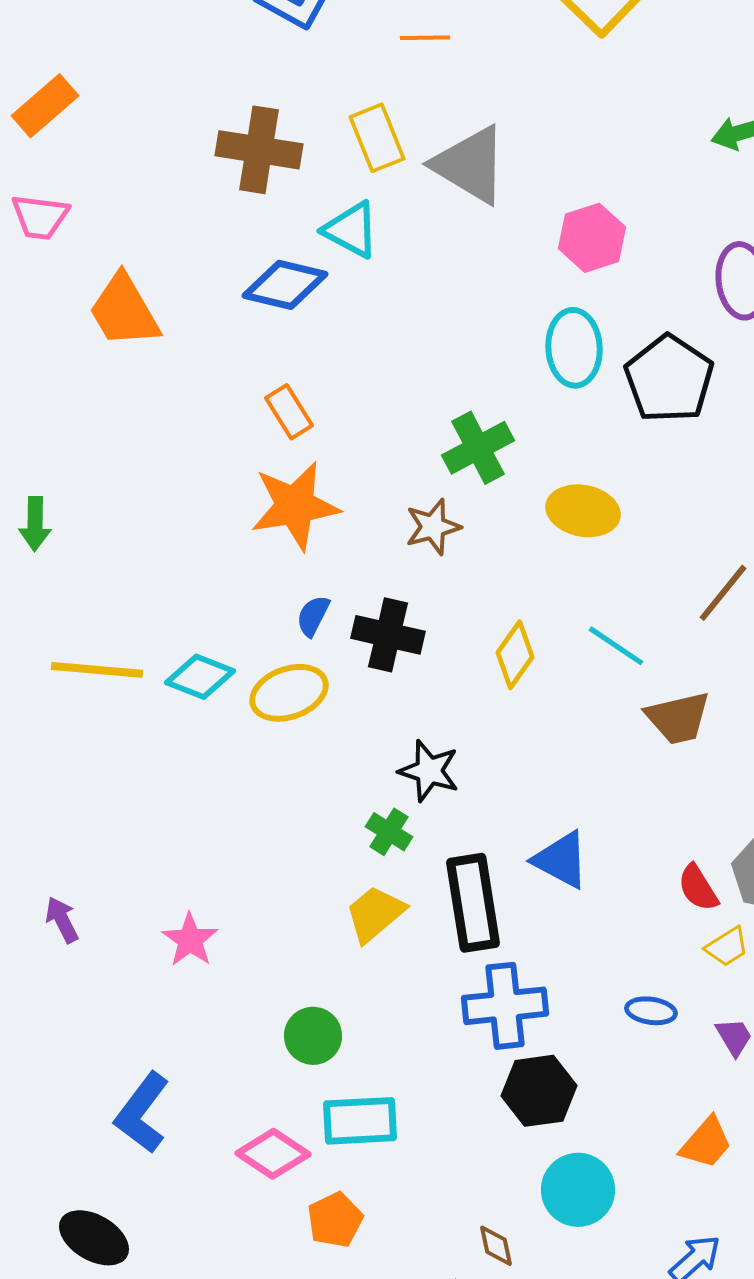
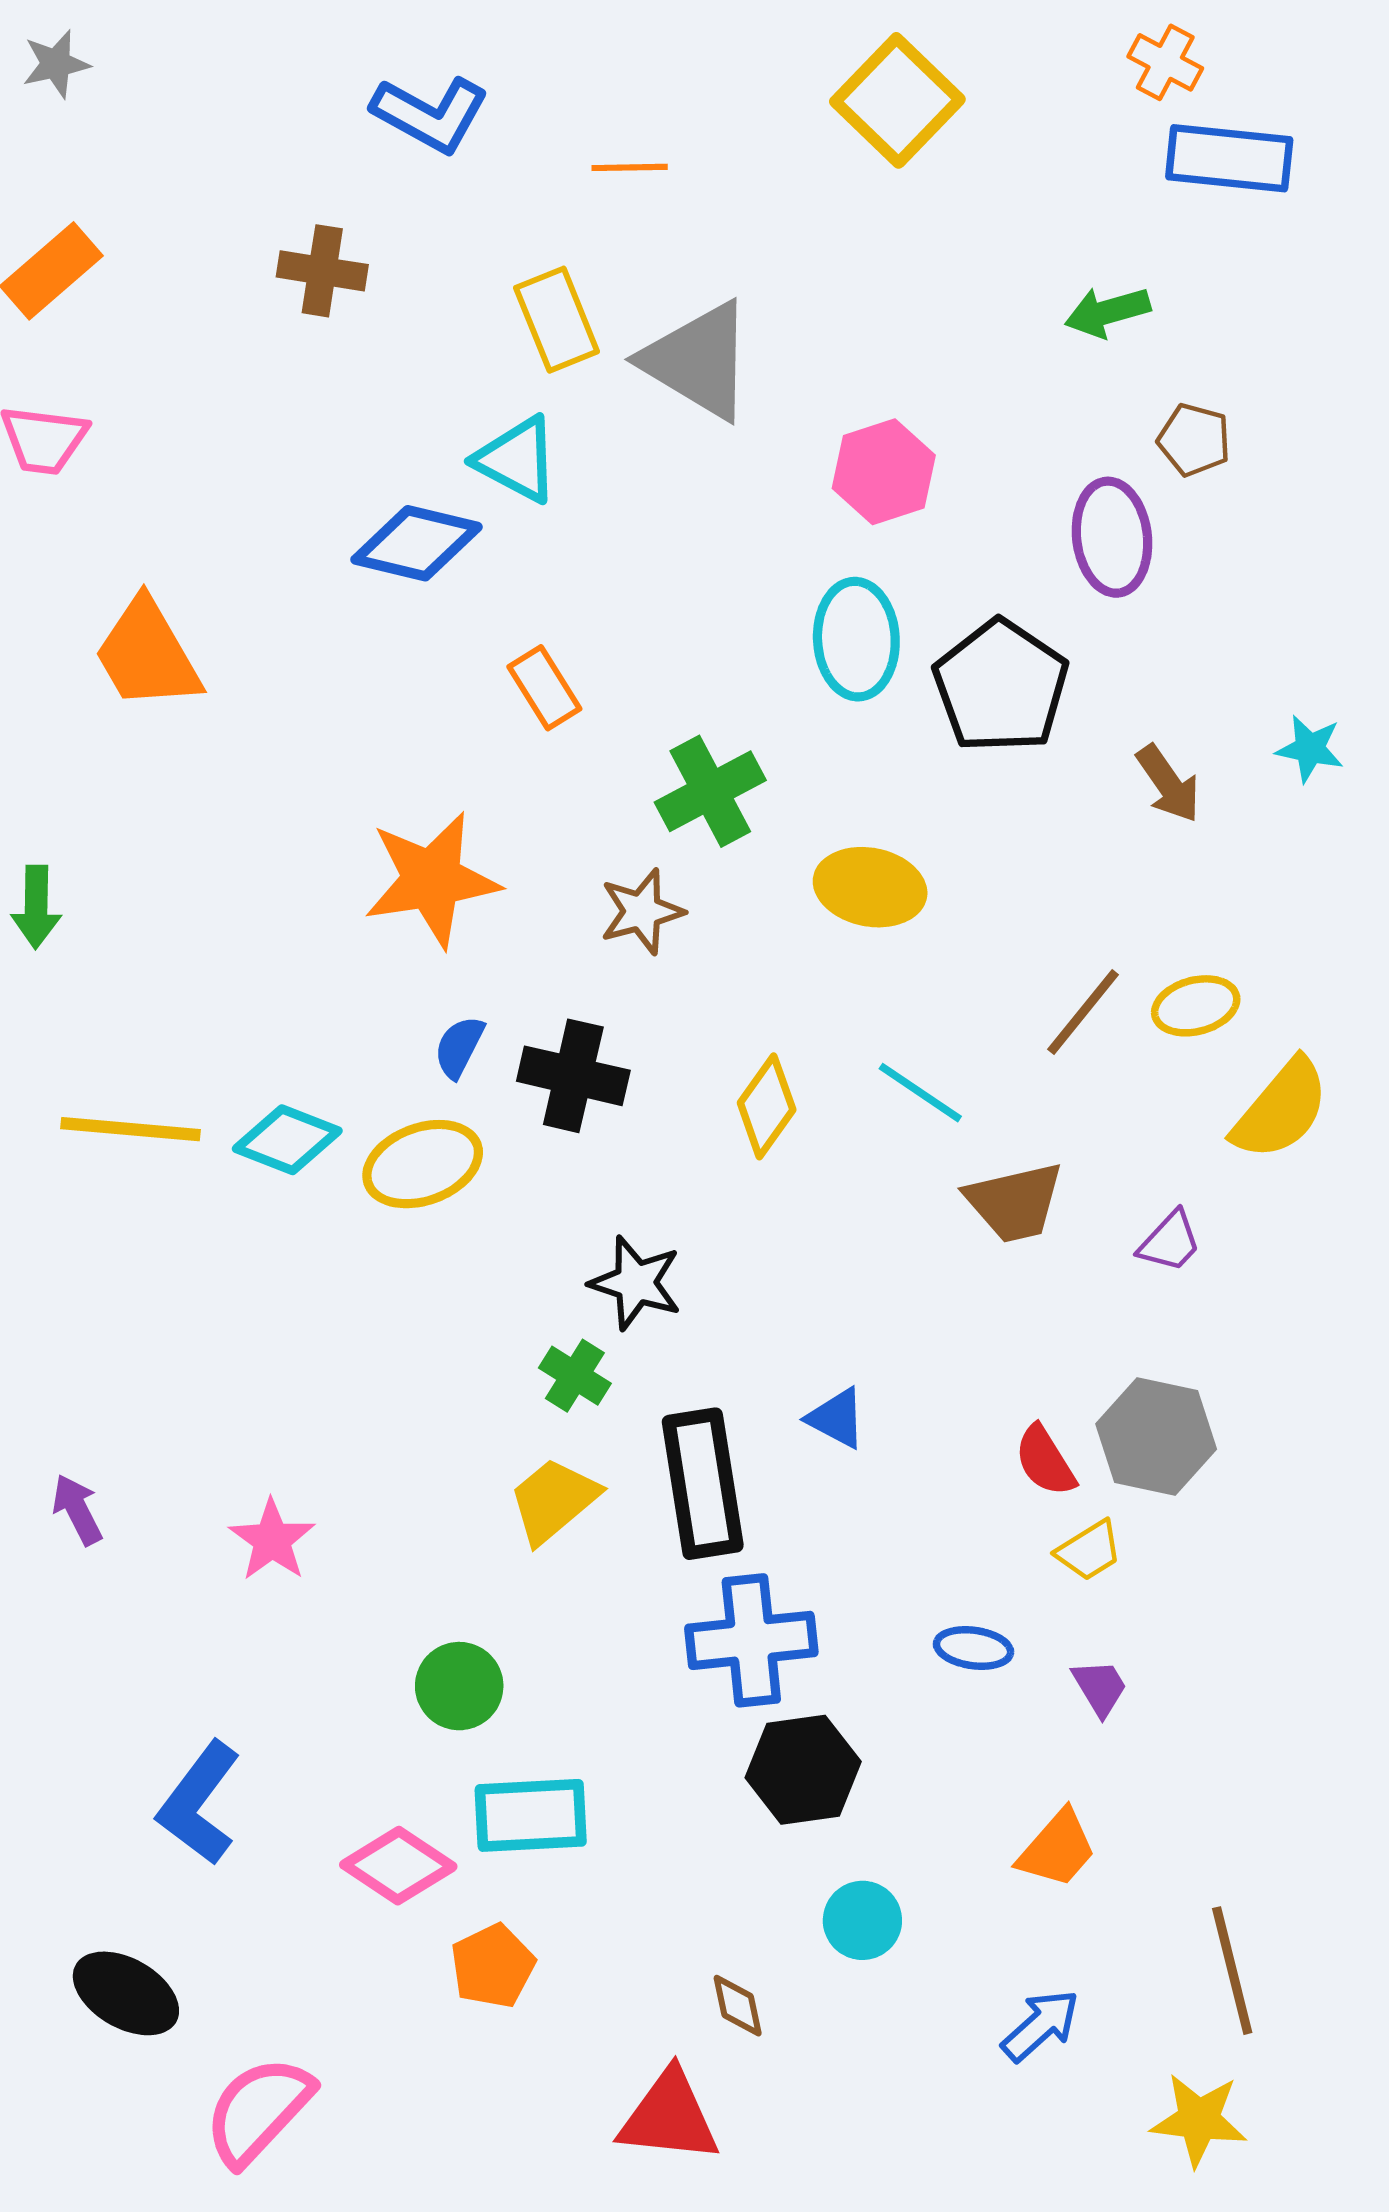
brown cross: (259, 150) -> (322, 271), moved, size x0.7
orange trapezoid: (124, 311) -> (147, 654), moved
orange rectangle: (289, 412) -> (544, 688), moved
blue triangle: (561, 860) -> (837, 1418), size x0.7
cyan circle: (578, 1190) -> (862, 1920), size x0.7

